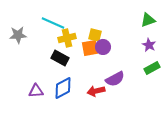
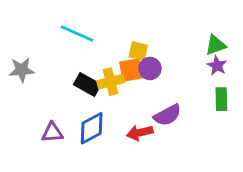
green triangle: (148, 20) -> (216, 45), moved
gray star: (18, 35) -> (22, 70), moved
yellow cross: (67, 38) -> (111, 82), moved
green rectangle: (152, 68) -> (221, 99), turned -63

